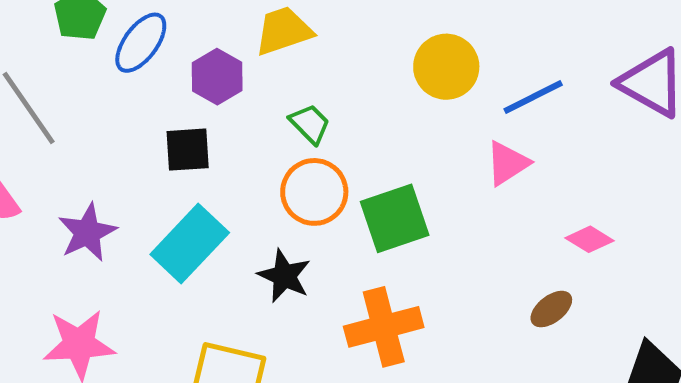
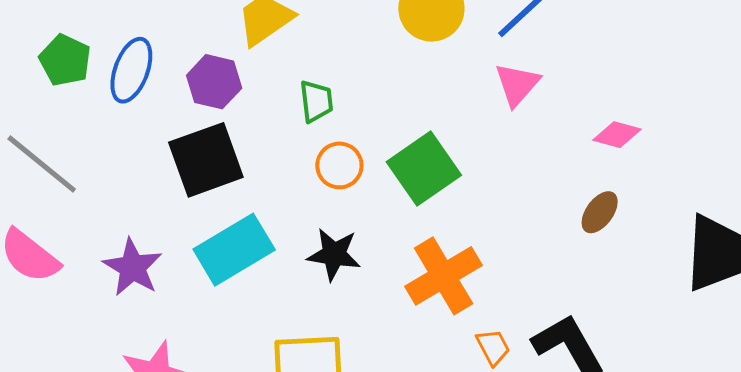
green trapezoid: (310, 124) -> (316, 101), turned 54
black square: (188, 150) -> (206, 160), size x1.5
orange circle: (314, 192) -> (339, 165), size x0.7
cyan rectangle: (190, 244) -> (234, 250), turned 32

